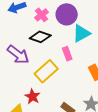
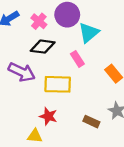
yellow rectangle: (46, 71) -> (58, 84), turned 55

